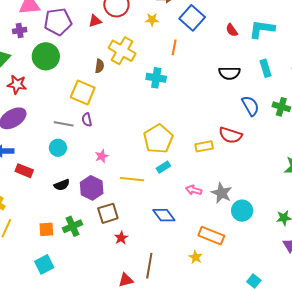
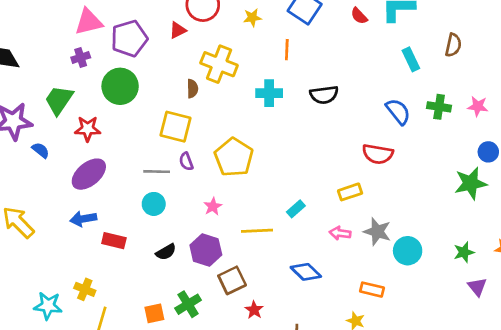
black semicircle: (229, 73) -> (324, 95), moved
yellow pentagon: (158, 139) -> (234, 157), moved
yellow rectangle: (204, 146) -> (350, 192), moved
orange rectangle: (211, 236) -> (372, 290), size x0.7

